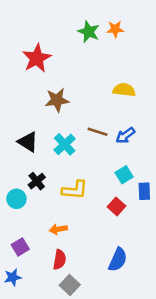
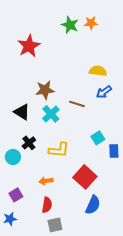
brown star: (57, 100) -> (45, 90), moved
blue arrow: (125, 136) -> (104, 92), moved
red square: (117, 206) -> (85, 177), moved, size x1.6
gray square: (70, 285) -> (55, 225), turned 35

